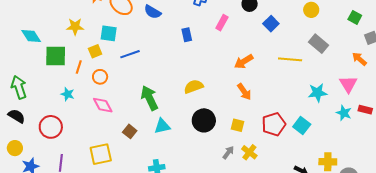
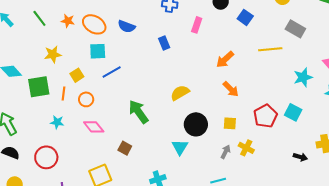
cyan square: (109, 33) -> (98, 51), moved
cyan triangle: (162, 126) -> (180, 147), moved, turned -36

